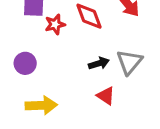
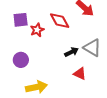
gray triangle: (129, 62) -> (92, 48), turned -30

